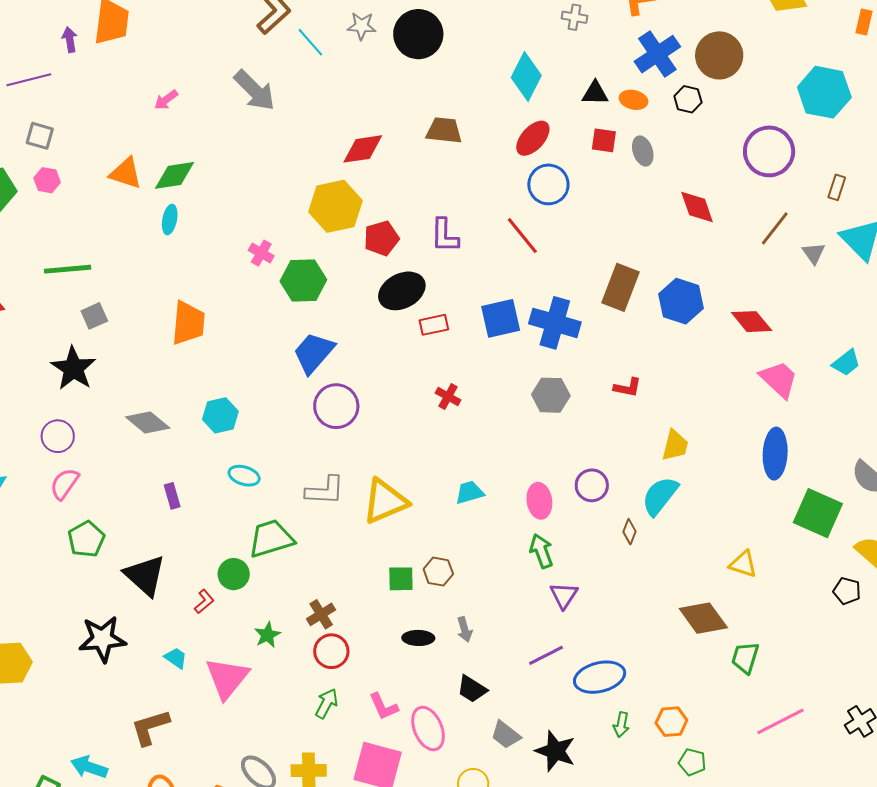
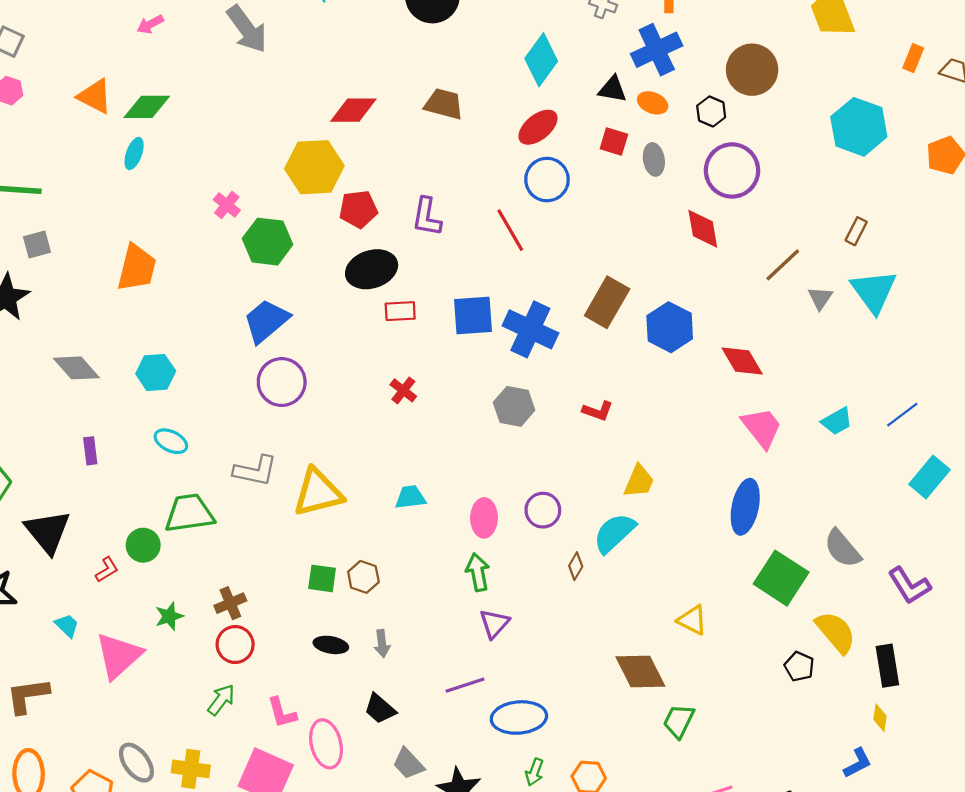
blue cross: (657, 54) -> (657, 50), moved
purple circle: (769, 151) -> (732, 170), moved

